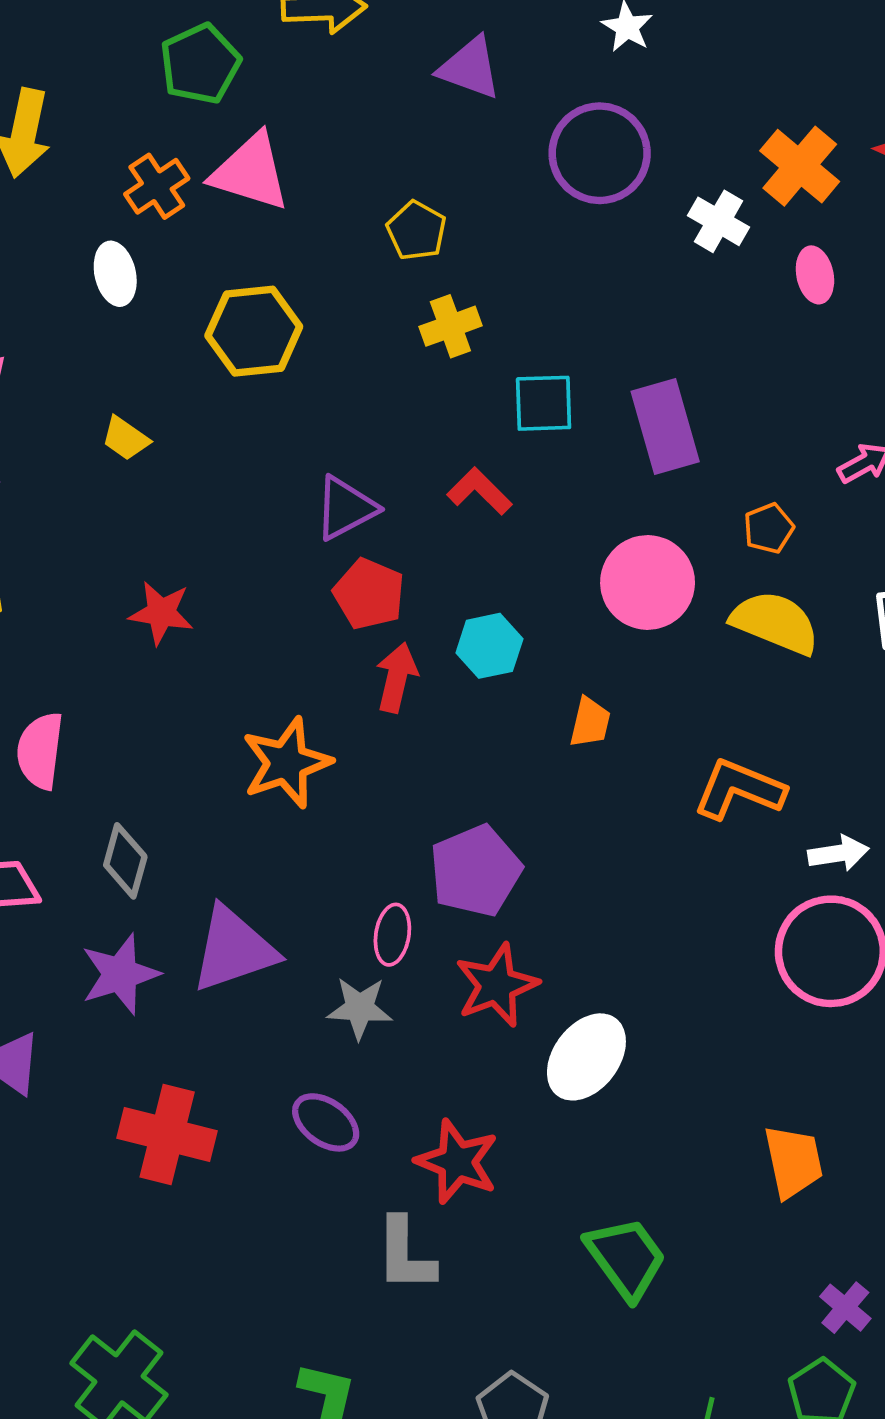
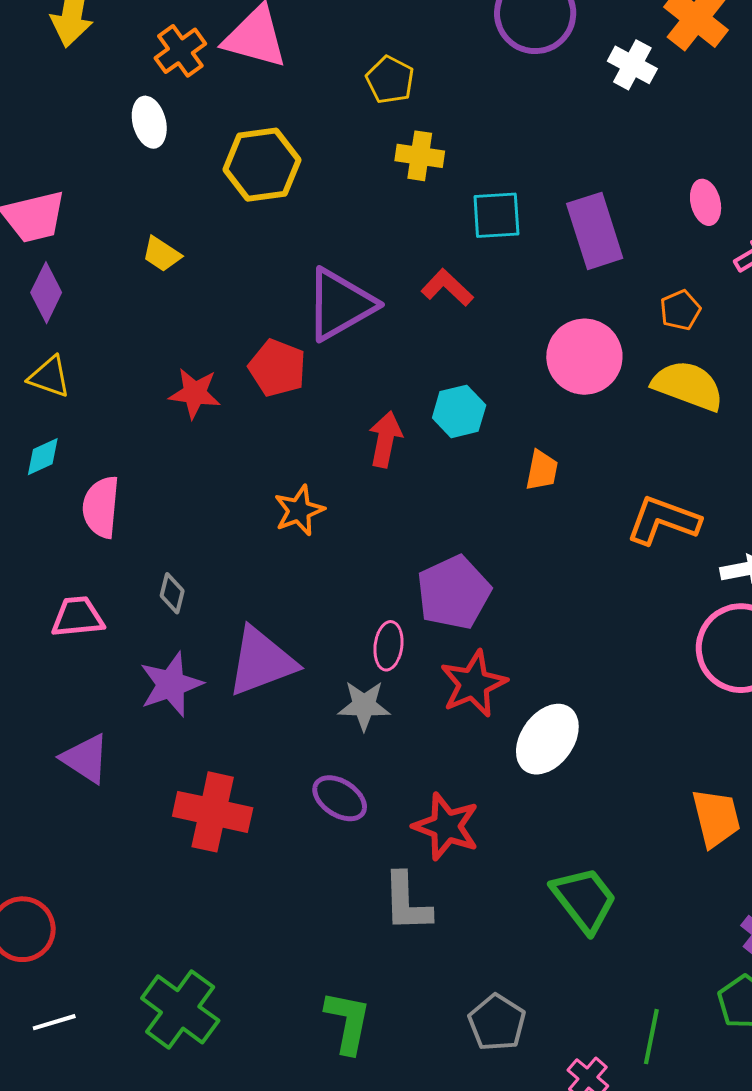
pink ellipse: (815, 275) -> (706, 202), moved
yellow cross: (450, 326) -> (420, 156), turned 30
purple triangle: (345, 508) -> (340, 304), size x1.4
red pentagon: (369, 594) -> (277, 368), moved
orange star: (287, 763) -> (299, 510), size x0.7
gray diamond: (125, 861) -> (172, 593), size x0.7

